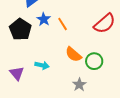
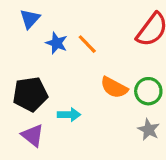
black pentagon: (20, 29) -> (30, 94), moved, turned -30
gray star: (79, 85) -> (149, 130), moved

